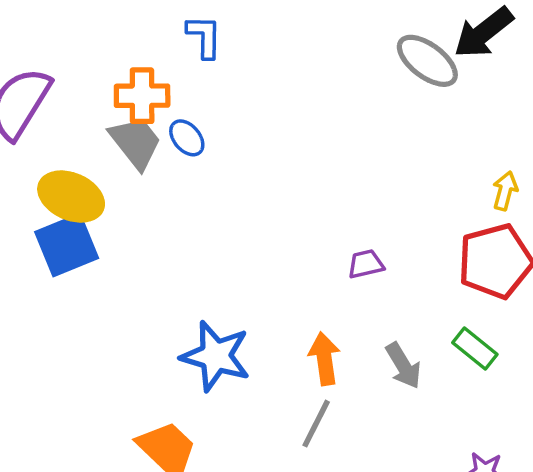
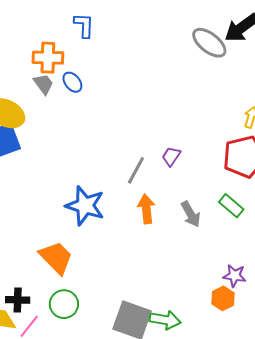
gray trapezoid: (136, 143) -> (43, 84), size x0.7
purple trapezoid: (366, 264) -> (171, 156), turned -45
gray line: (316, 424) -> (136, 170), moved

